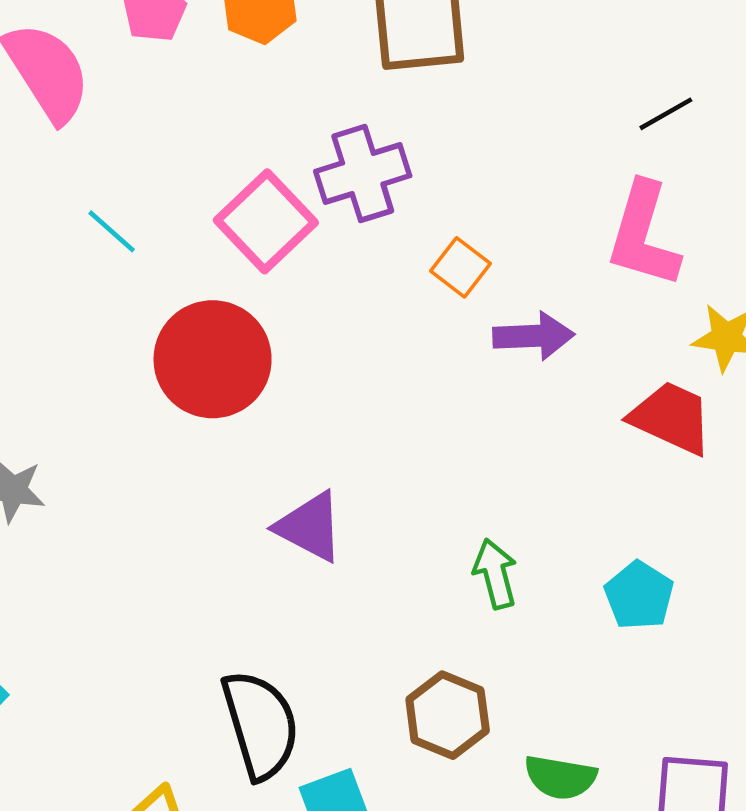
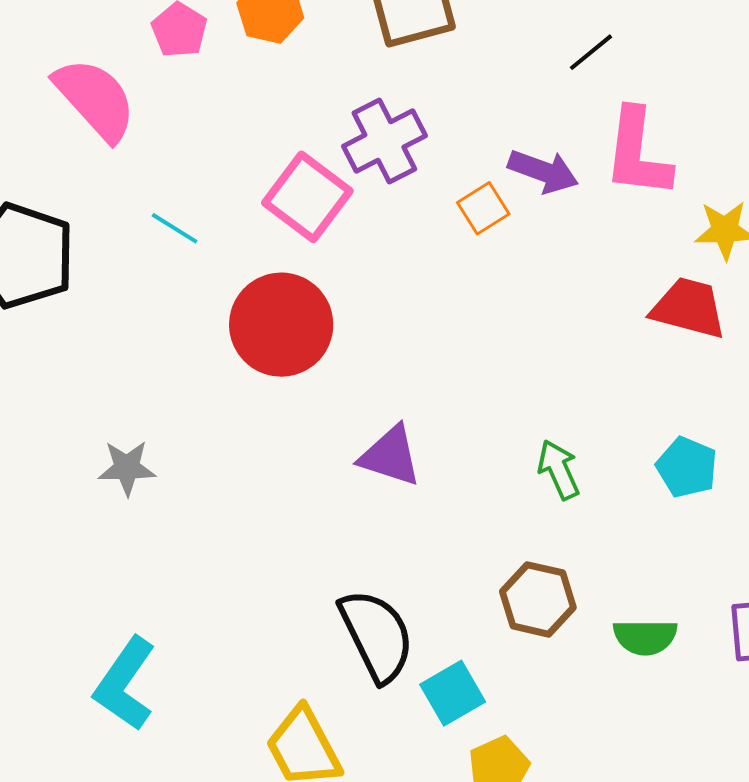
black line: (666, 114) -> (591, 52), moved
orange square: (461, 267) -> (483, 208), turned 30
purple arrow: (534, 336) -> (543, 171), moved, turned 32

